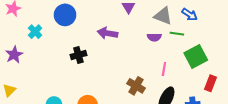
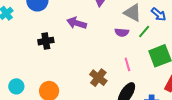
green line: (177, 34) -> (144, 31), turned -64
pink line: (164, 69) -> (127, 64), turned -32

